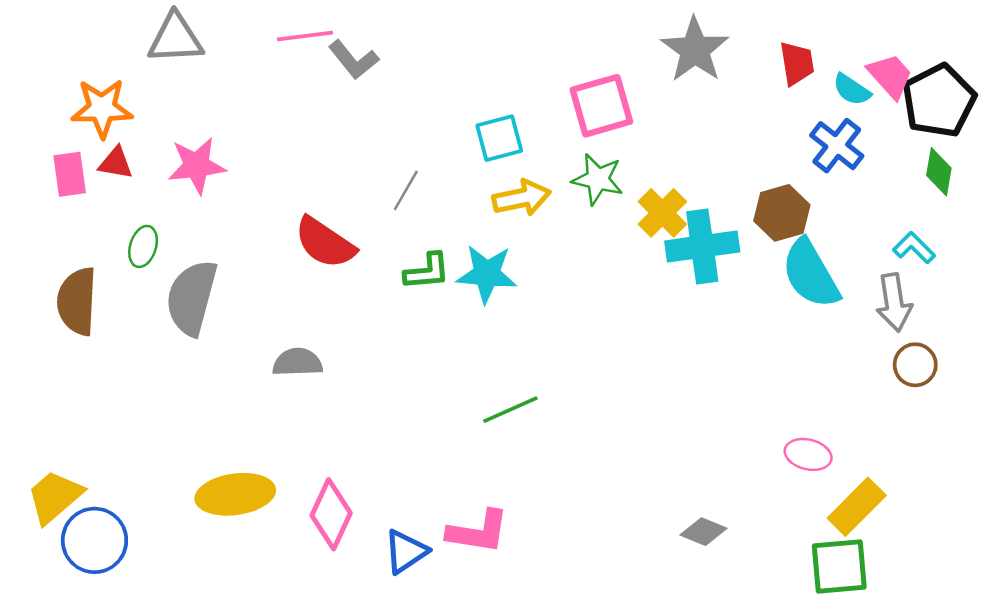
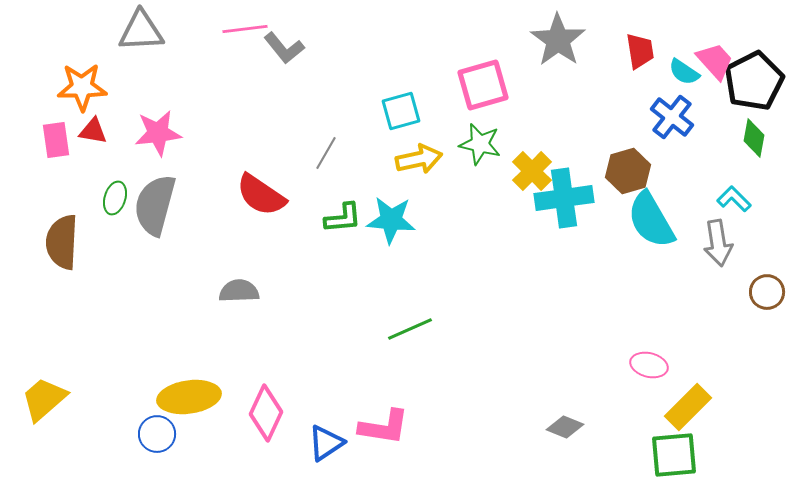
gray semicircle: (192, 298) -> (155, 205), moved
brown circle: (915, 365) -> (767, 292), moved
blue circle: (94, 540) -> (157, 434), moved, size x0.7

